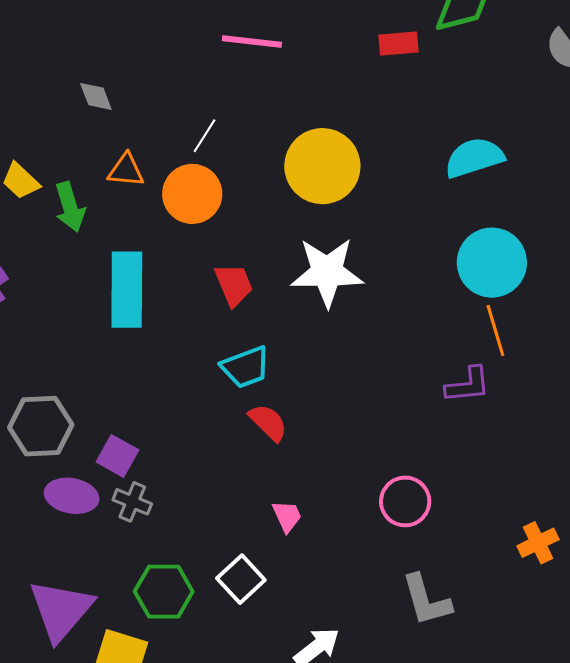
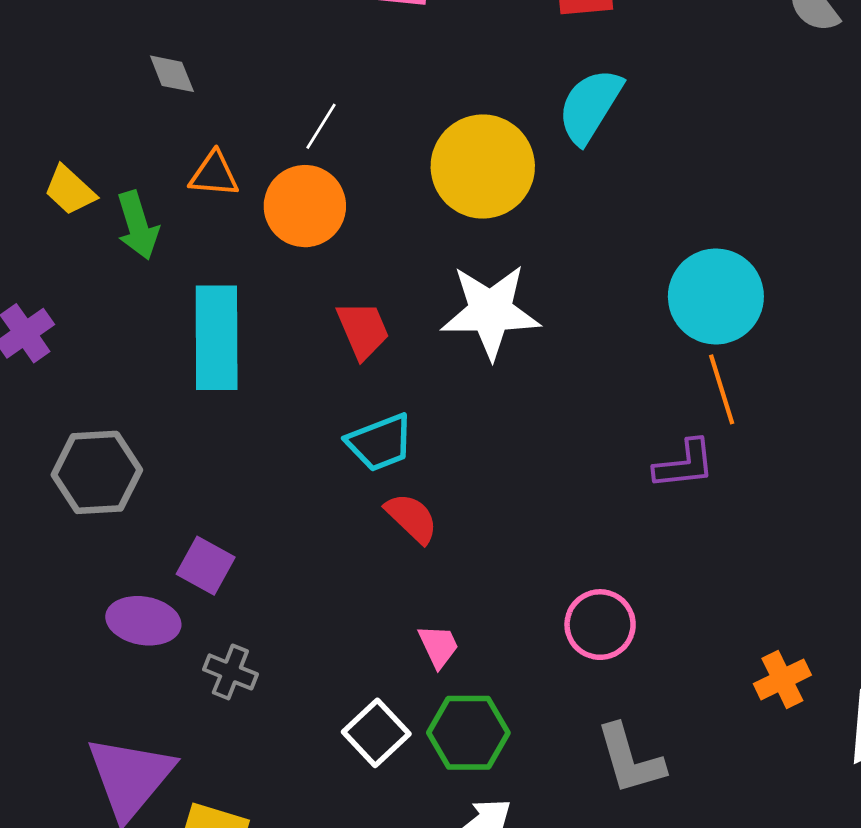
cyan semicircle: (474, 158) -> (590, 106), moved, turned -40
gray hexagon: (41, 426) -> (97, 472), moved
gray cross: (132, 502) -> (230, 672), moved
green hexagon: (164, 592) -> (468, 733), moved

